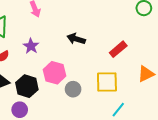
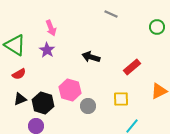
purple star: (31, 46) -> (47, 50), moved
yellow square: (107, 82) -> (121, 99), size x0.7

